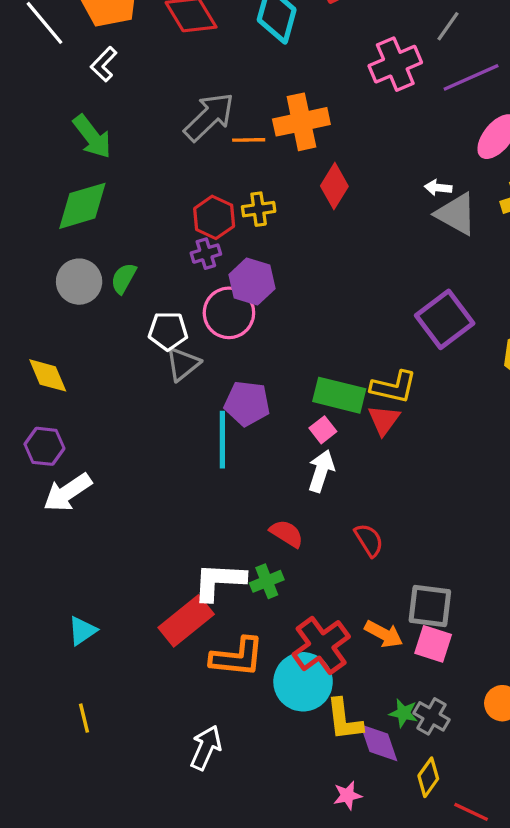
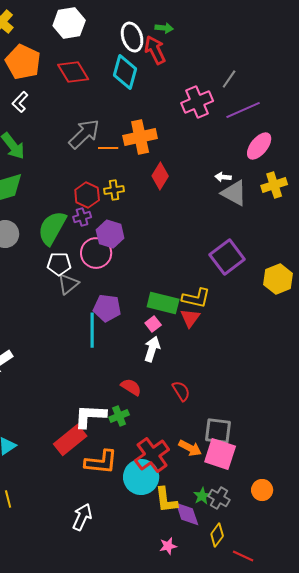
green semicircle: (124, 278) -> (52, 228), moved, size x1.8
pink square: (433, 644) -> (220, 454), size x1.4
green star: (404, 713) -> (202, 496), turned 30

